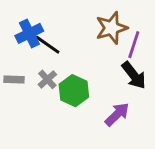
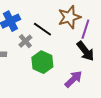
black line: (47, 45) -> (42, 29), moved
gray cross: (47, 79) -> (25, 41), moved

